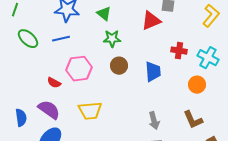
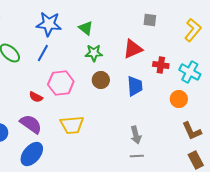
red triangle: (151, 21) -> (133, 49), moved
blue line: (61, 39) -> (43, 53), turned -48
brown L-shape: (193, 120) -> (192, 131), moved

